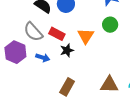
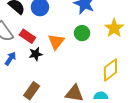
blue arrow: (43, 58) -> (10, 58), turned -80

